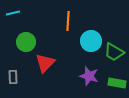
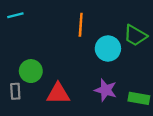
green circle: (26, 42) -> (31, 71), moved
green trapezoid: (114, 52) -> (135, 35), moved
red triangle: (45, 63) -> (58, 94), moved, turned 45

